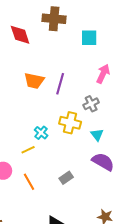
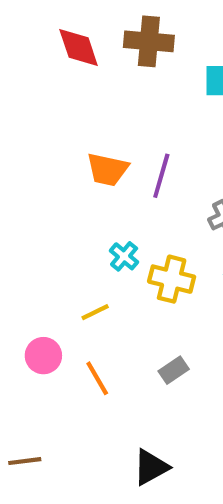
red diamond: (20, 35) -> (79, 48), moved
yellow cross: (70, 123) -> (172, 279), moved
cyan cross: (41, 133) -> (124, 256), moved

